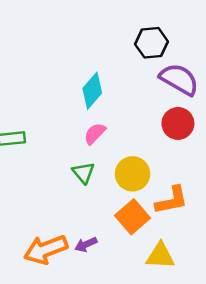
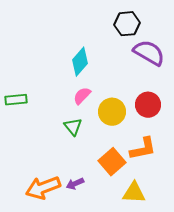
red circle: (178, 123) -> (148, 105), moved
yellow circle: (133, 174) -> (112, 112), moved

